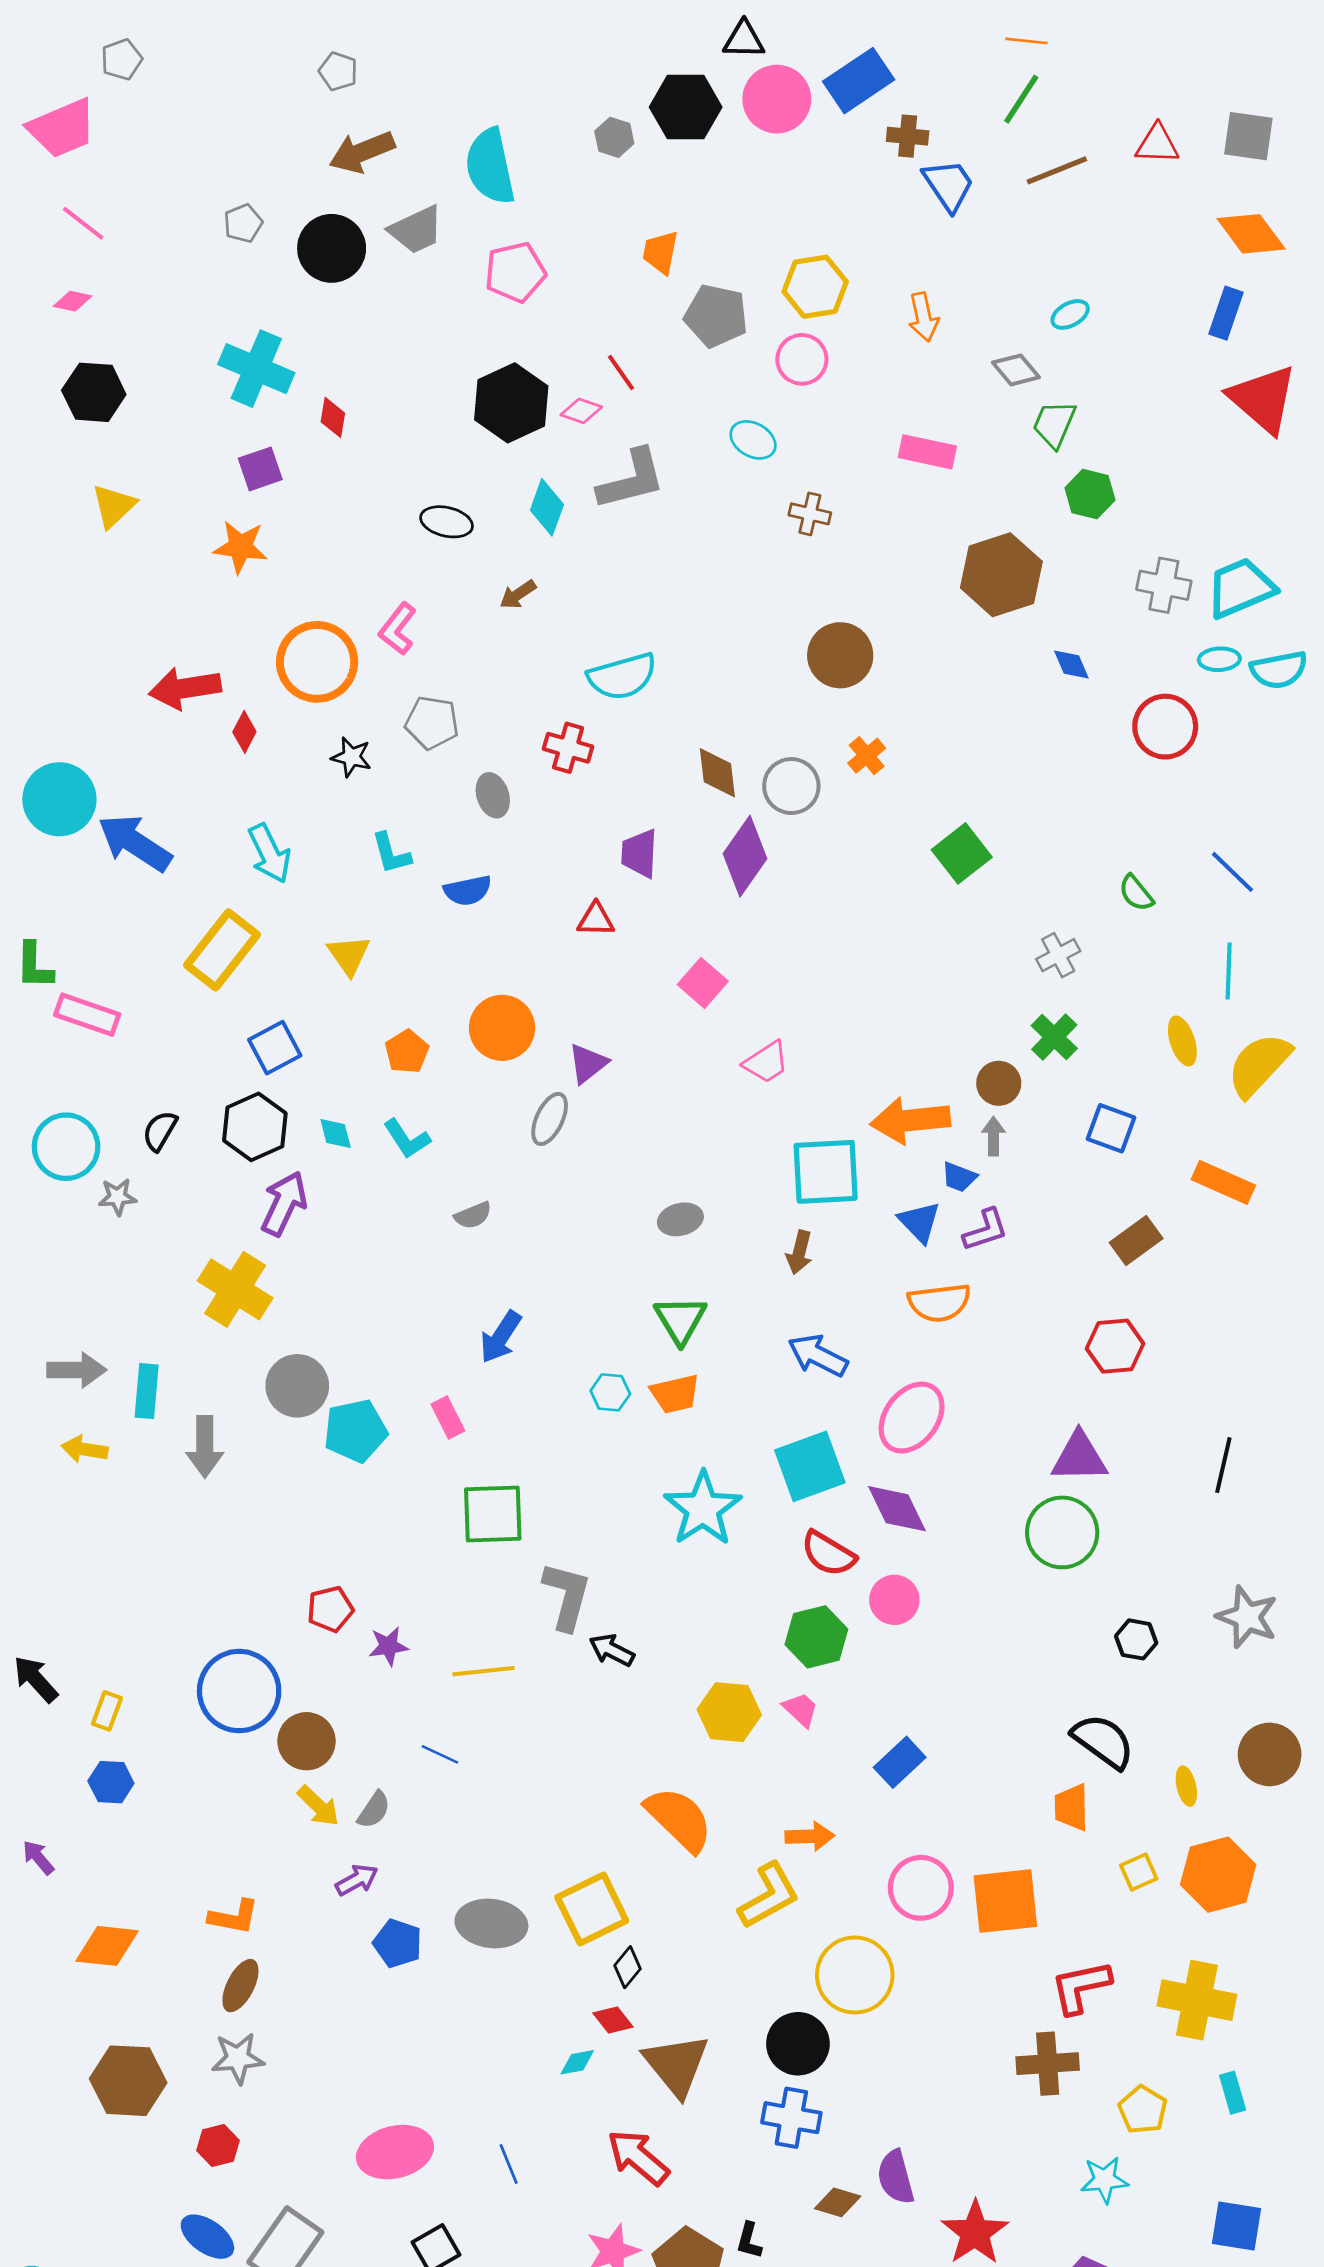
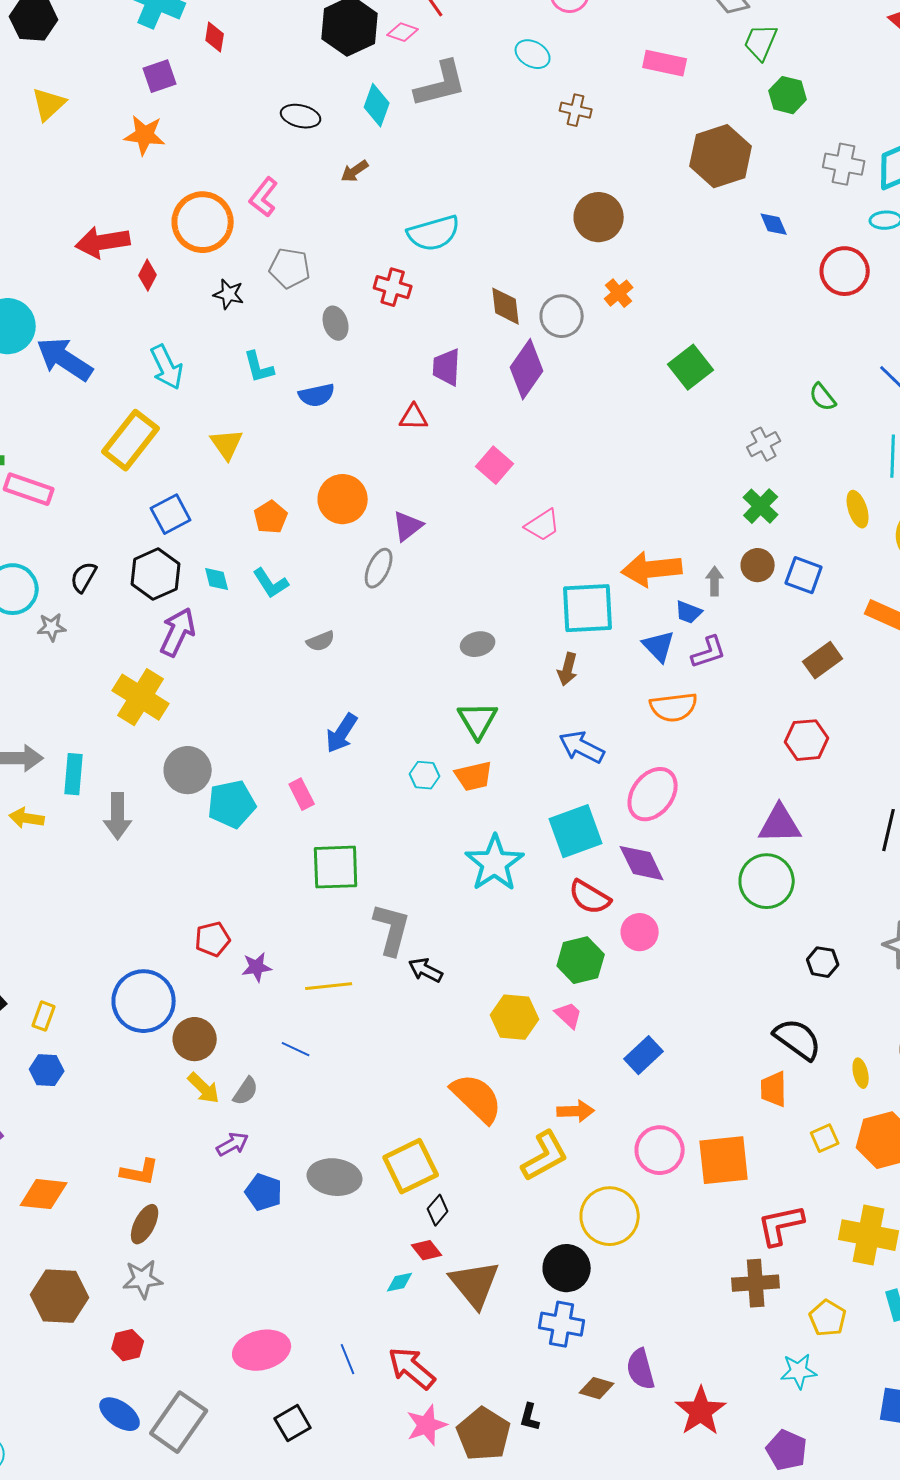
brown circle: (999, 1083) -> (758, 565), moved
red arrow: (638, 2157) -> (412, 1368), moved

